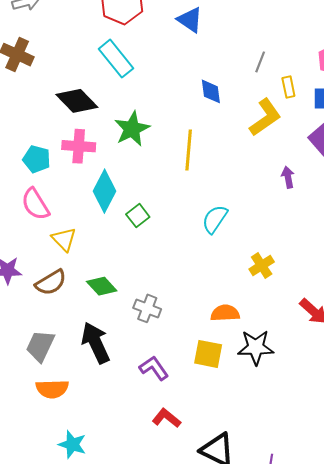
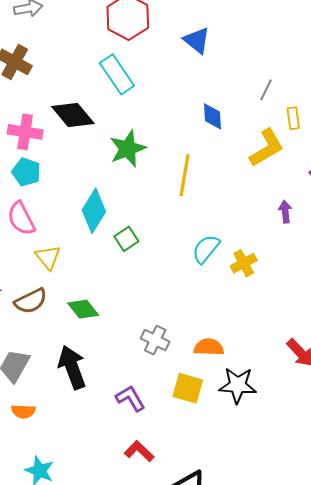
pink cross: (79, 146) -> (25, 132), moved
yellow cross: (262, 266) -> (244, 263), moved
gray cross: (147, 308) -> (155, 340), moved
orange semicircle: (52, 389) -> (23, 411), size x0.7

